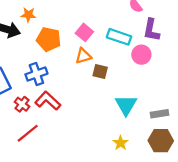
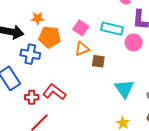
orange star: (28, 15) -> (38, 18), moved
blue cross: (36, 74) -> (30, 54), moved, turned 36
red cross: (22, 104) -> (32, 97), turned -32

